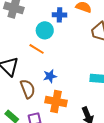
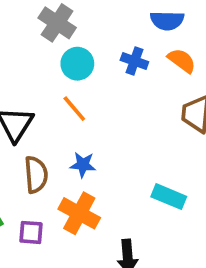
cyan circle: (45, 30) -> (77, 64), moved

